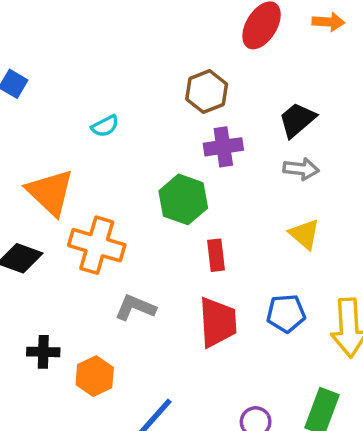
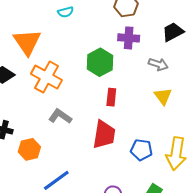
gray arrow: (301, 169) -> (158, 64), moved
blue pentagon: (286, 313) -> (141, 150), moved

